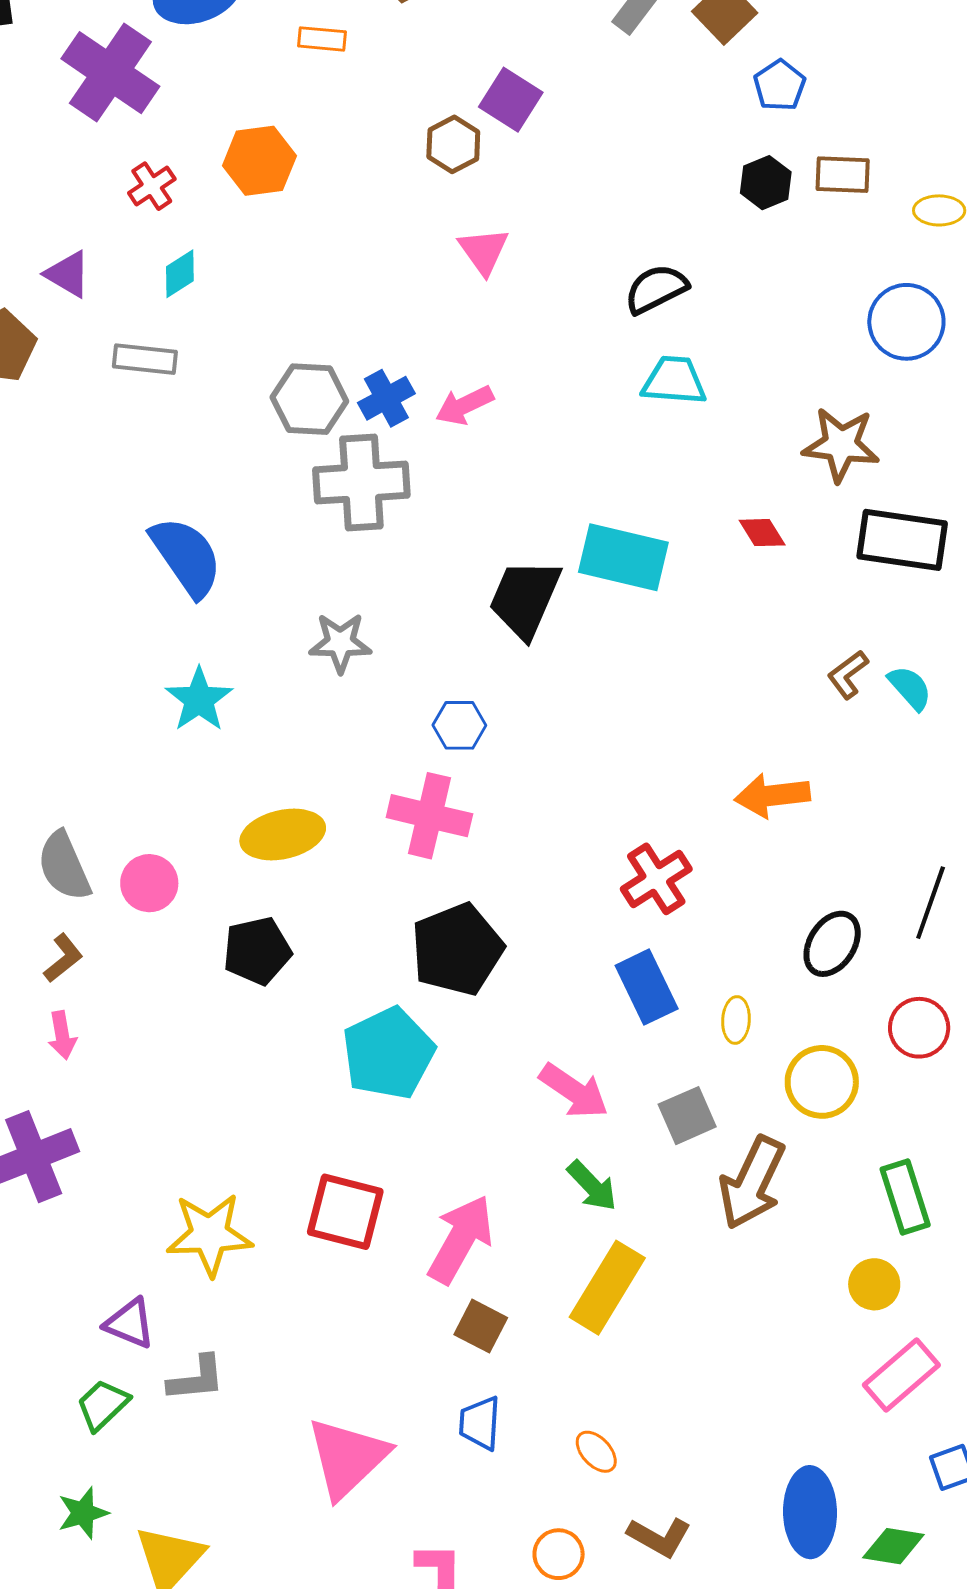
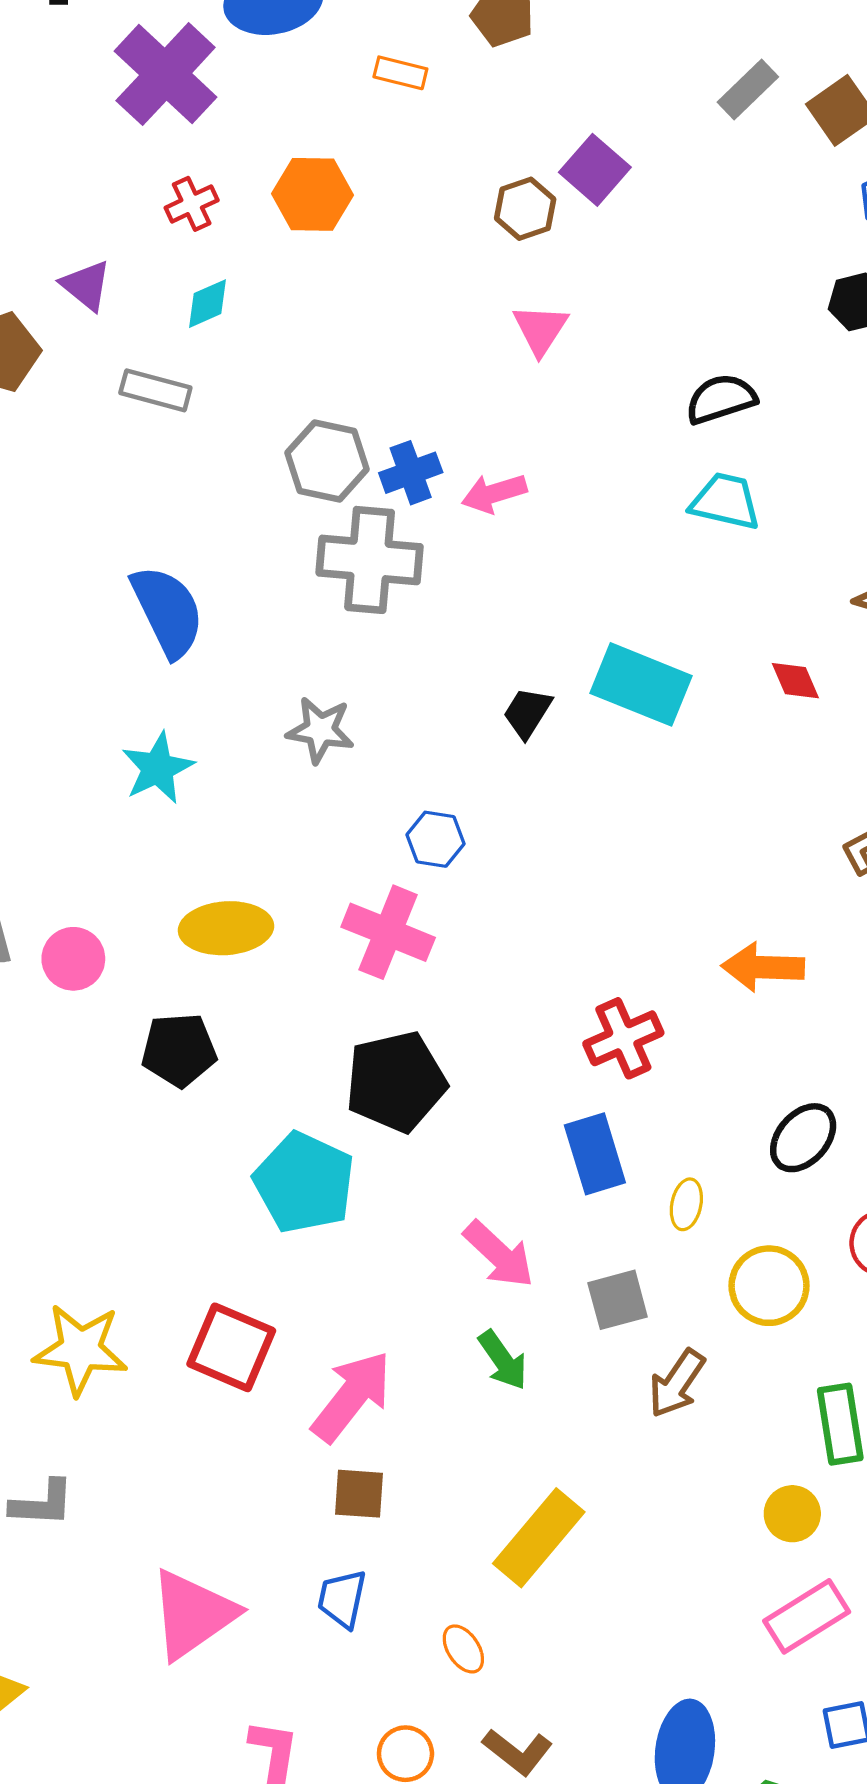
black trapezoid: (525, 599) -> (527, 713), size x0.6
cyan pentagon: (388, 1053) -> (304, 1183), turned -30
brown arrow: (752, 1183) -> (677, 1383), size x0.7
yellow rectangle: (607, 1288) -> (539, 1538), moved
brown square: (481, 1326) -> (359, 1494), turned -32

